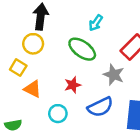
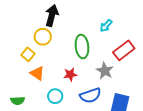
cyan arrow: (96, 23) -> (106, 26), moved
green ellipse: (82, 49) -> (82, 46), turned 40

